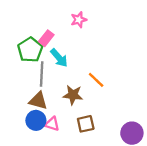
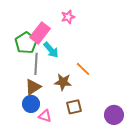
pink rectangle: (46, 38) -> (40, 33), size x1.5
brown triangle: (38, 101) -> (33, 87), turned -48
pink triangle: (52, 124) -> (45, 116), moved

